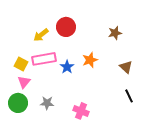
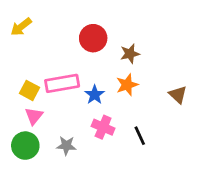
brown star: (115, 33) -> (130, 54), moved
yellow arrow: (41, 35) -> (21, 27), moved
black line: (129, 96) -> (140, 136), moved
pink cross: (81, 111) -> (103, 127), moved

